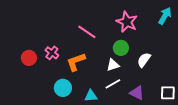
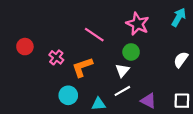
red circle: (29, 58) -> (25, 47), moved
white semicircle: (144, 60) -> (181, 60), moved
white triangle: (113, 65) -> (122, 70), turned -32

